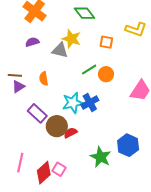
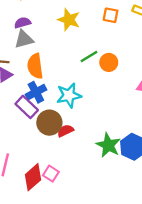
orange square: (106, 42) -> (111, 15), moved
gray triangle: (60, 50) -> (24, 39), moved, turned -30
orange semicircle: (44, 79) -> (35, 66), size x1.5
blue cross: (90, 103) -> (36, 92), moved
green star: (101, 157) -> (108, 145), moved

